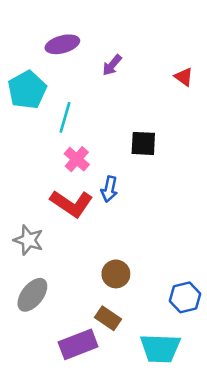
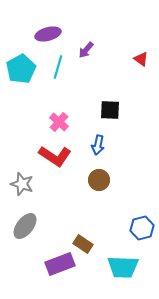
cyan line: (65, 117) -> (58, 67), moved
blue arrow: (109, 189) -> (98, 145), moved
brown circle: (116, 274) -> (99, 180), moved

